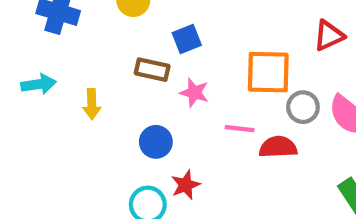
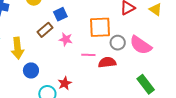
brown rectangle: (152, 70) -> (45, 30), turned -49
yellow arrow: (92, 104) -> (18, 48), size x1.5
blue circle: (156, 142) -> (31, 70), moved

